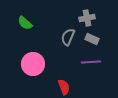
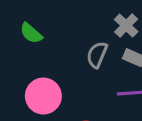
gray cross: (87, 18) -> (126, 26), turned -35

